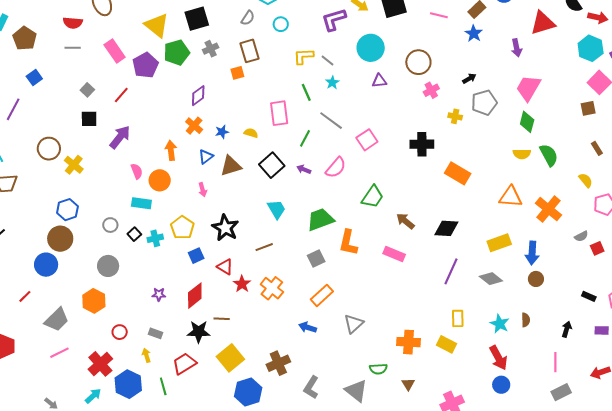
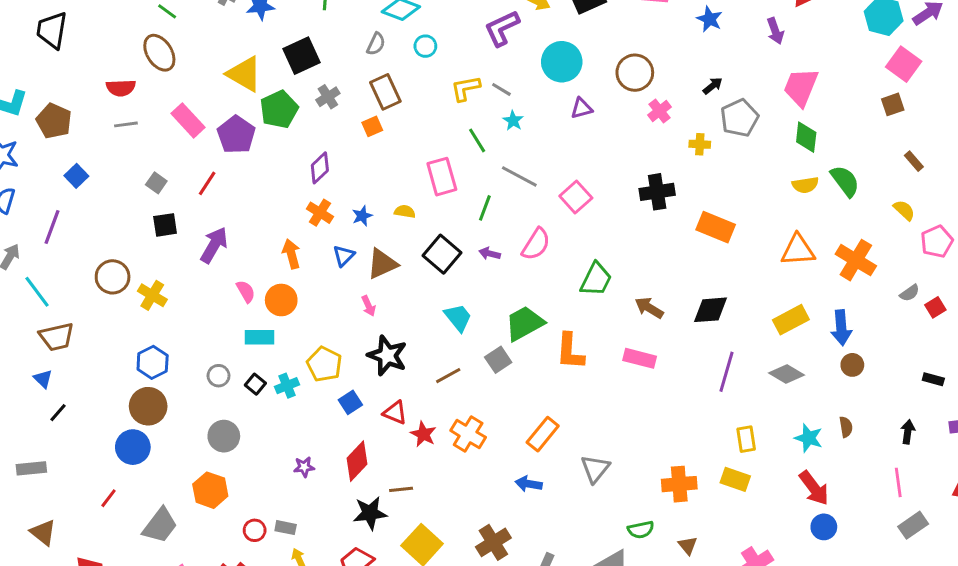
pink arrow: (203, 190) -> (369, 306), moved
gray square: (316, 258) -> (498, 360), moved
gray rectangle: (156, 333) -> (286, 528), moved

